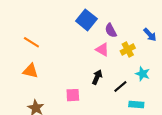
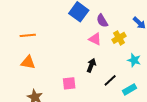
orange line: (31, 42) -> (28, 35), turned -35
black line: (120, 87) -> (110, 80), moved
cyan rectangle: (136, 104) -> (130, 89), turned -32

